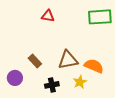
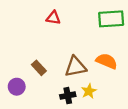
orange semicircle: (94, 66) -> (107, 61), moved
black cross: (52, 85) -> (68, 96), moved

